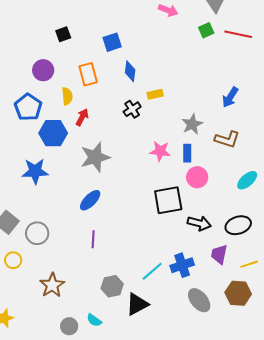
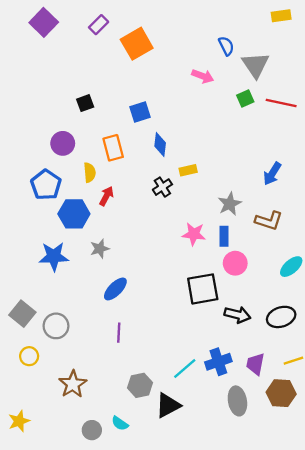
gray star: (95, 157) -> (100, 249), moved, size x0.6
purple trapezoid: (219, 254) -> (255, 364), moved
gray ellipse: (199, 300) -> (237, 401), turned 30

